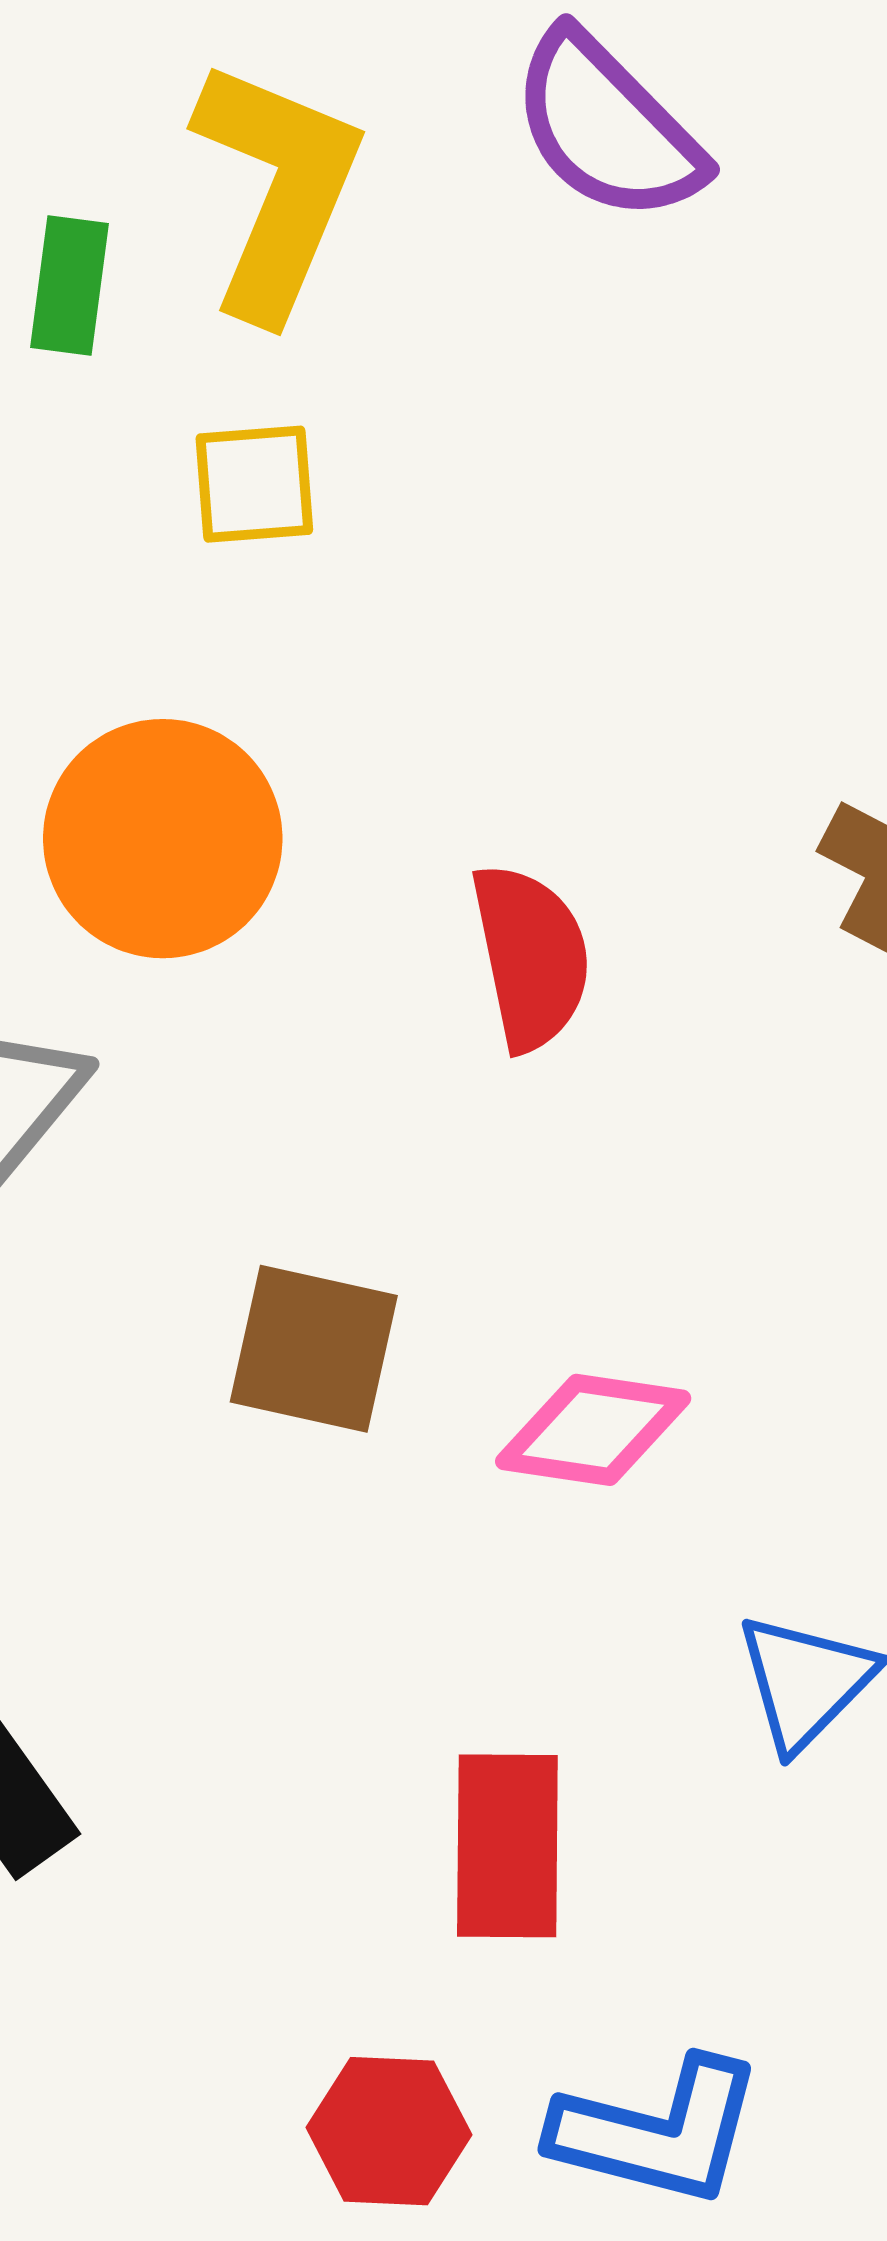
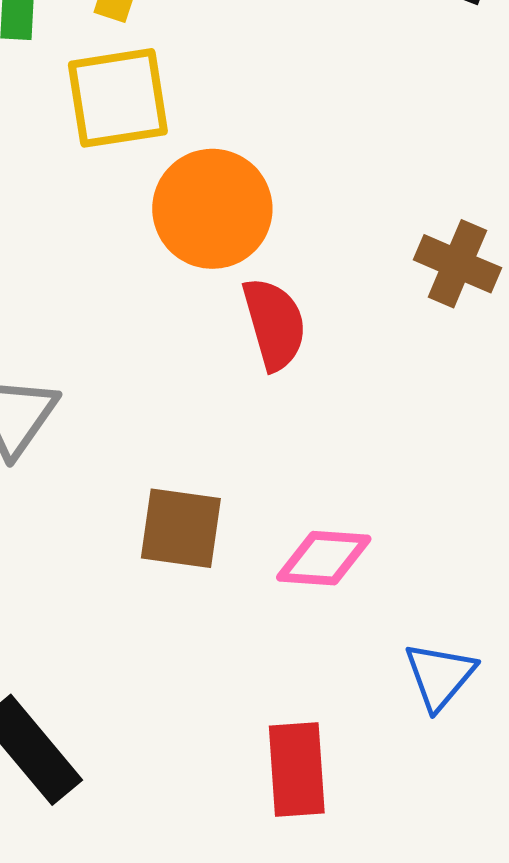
yellow square: (254, 484) -> (118, 98), size x1.6
orange circle: (163, 839) -> (212, 209), moved

